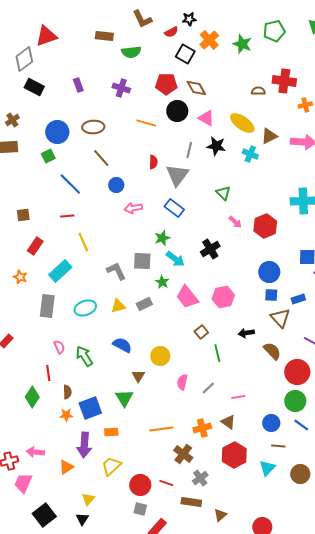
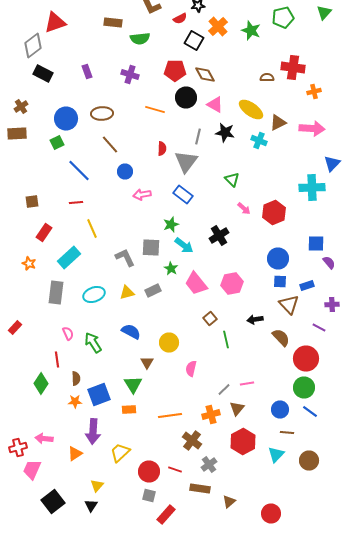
gray line: (208, 388) -> (224, 390), moved
brown triangle: (228, 422) -> (237, 408), turned 35
orange rectangle: (111, 432) -> (129, 410), moved

